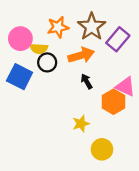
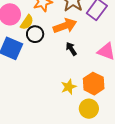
yellow semicircle: (39, 49) -> (27, 22), turned -56
orange hexagon: (113, 102) -> (94, 84), moved

